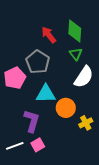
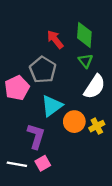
cyan triangle: (46, 94) -> (52, 106), turned -35
yellow cross: (86, 123) -> (97, 126), moved
white line: (15, 146) -> (17, 164), turned 30

